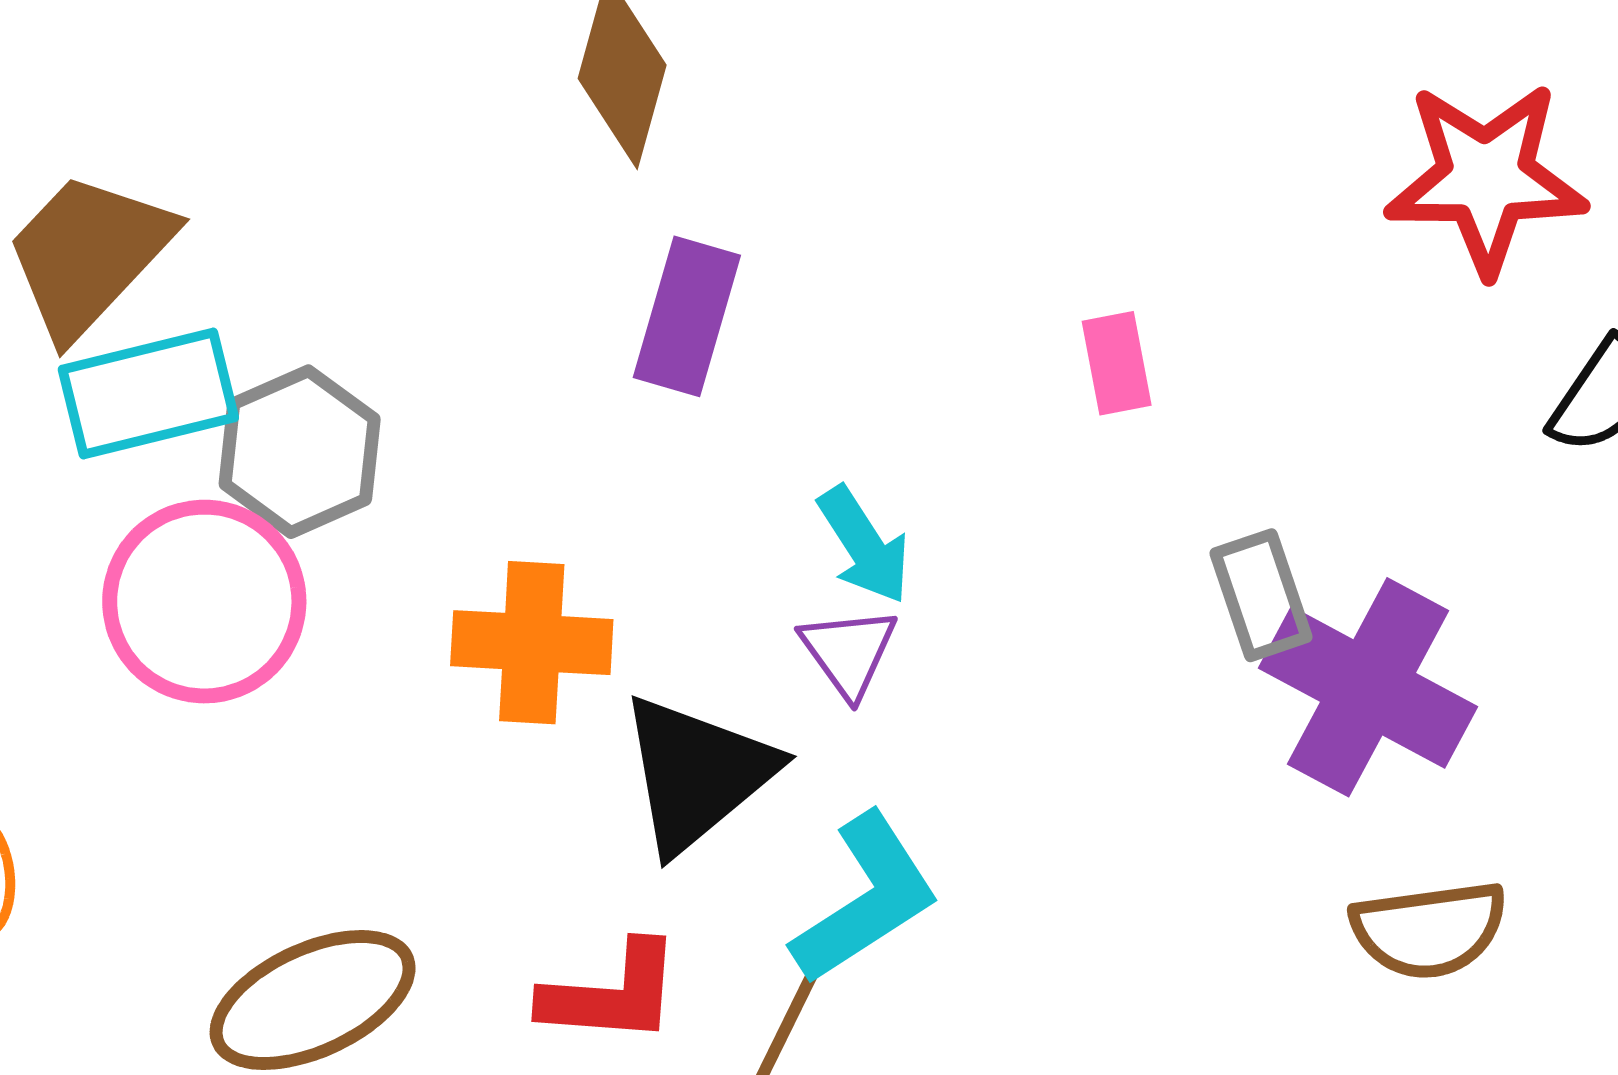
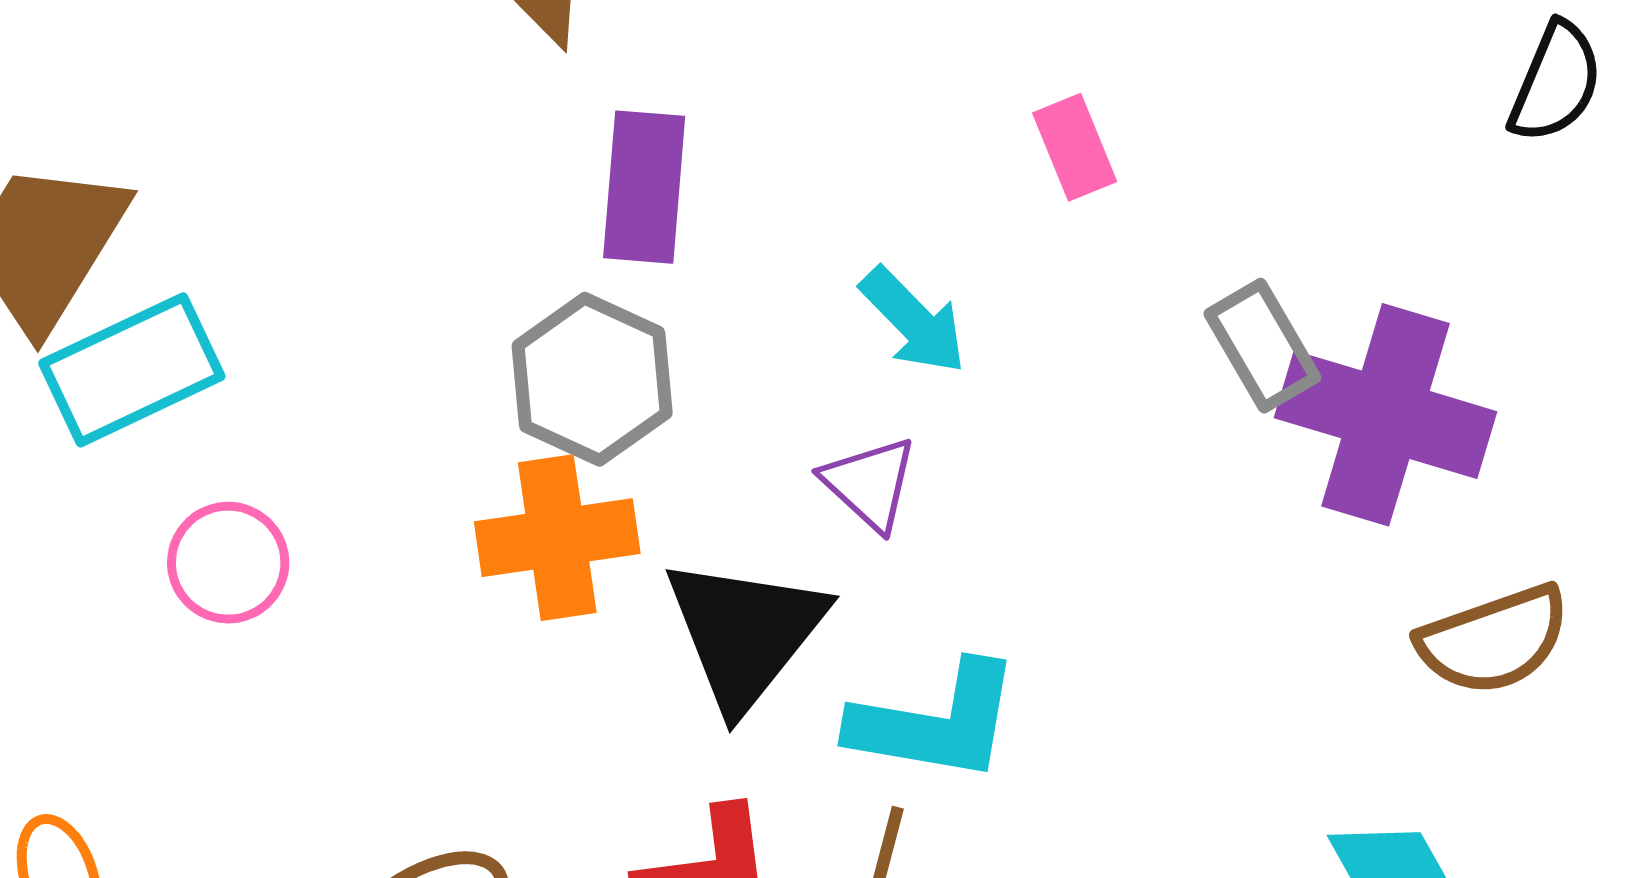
gray hexagon: (300, 452) -> (592, 379), moved
cyan arrow: (864, 545) -> (913, 321), moved
pink circle: (204, 602) -> (228, 563), size x0.6
cyan L-shape: (866, 899) -> (935, 722), turned 54

